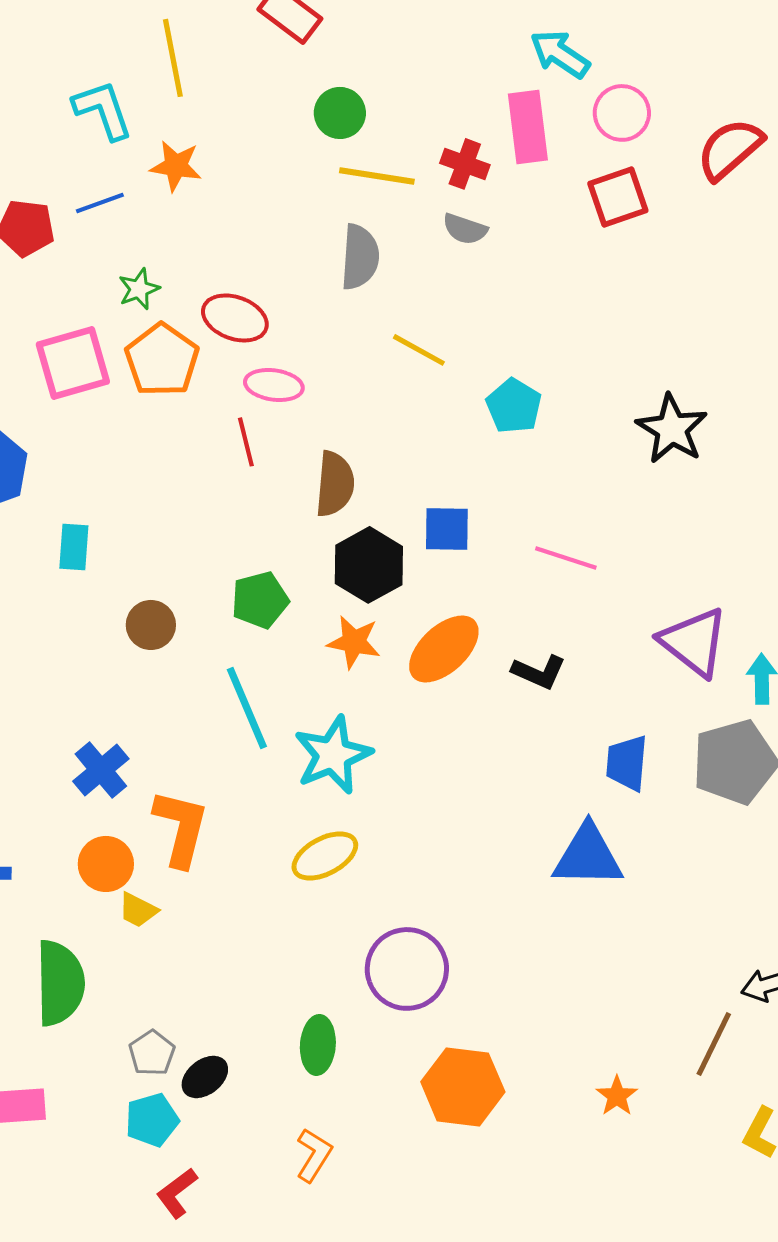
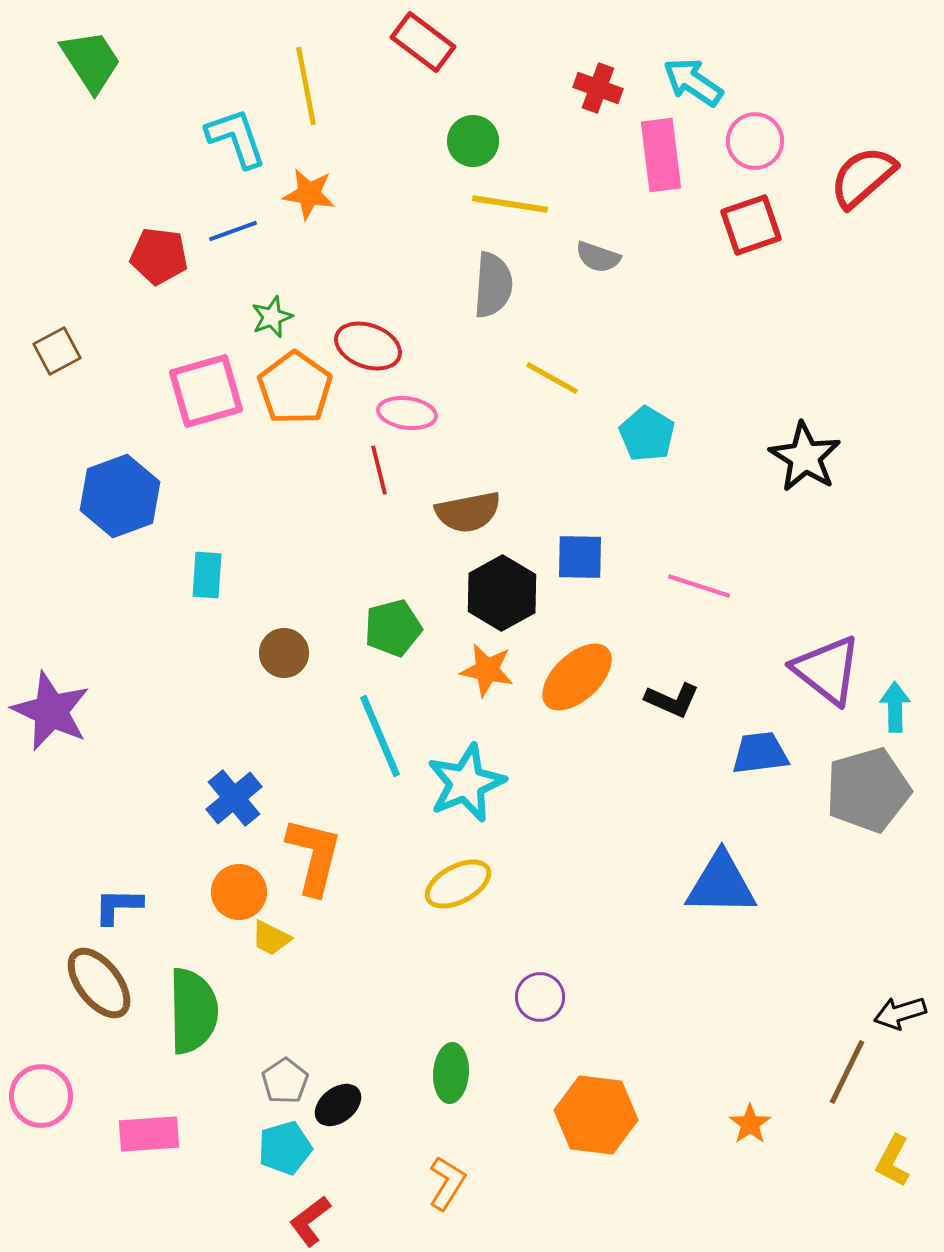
red cross: (465, 164) -> (598, 88), moved
brown semicircle: (335, 484) -> (468, 512), turned 74
blue trapezoid: (627, 763) -> (760, 753), moved, turned 78
purple circle: (407, 969) -> (540, 997), size x0.6

